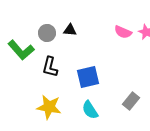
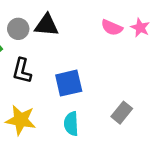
black triangle: (70, 30) -> (47, 25), size x1.5
cyan semicircle: (90, 110) -> (71, 124), turned 30

